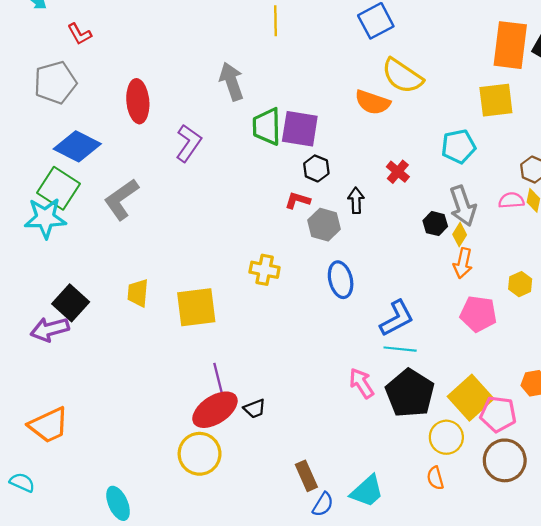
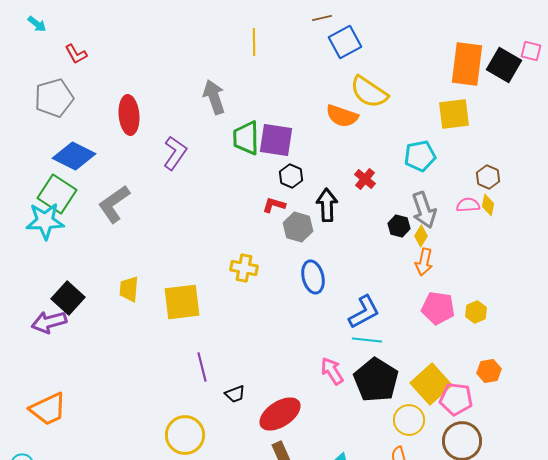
black arrow: (356, 200) -> (327, 205), size x1.4
yellow hexagon: (520, 284) -> (476, 312), moved
red ellipse: (215, 410) -> (280, 414), moved

